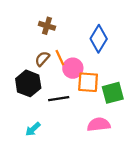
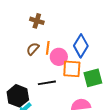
blue diamond: (99, 39) -> (81, 46), moved
orange line: (60, 58) -> (48, 48), turned 32
black hexagon: (28, 83) -> (18, 96), moved

